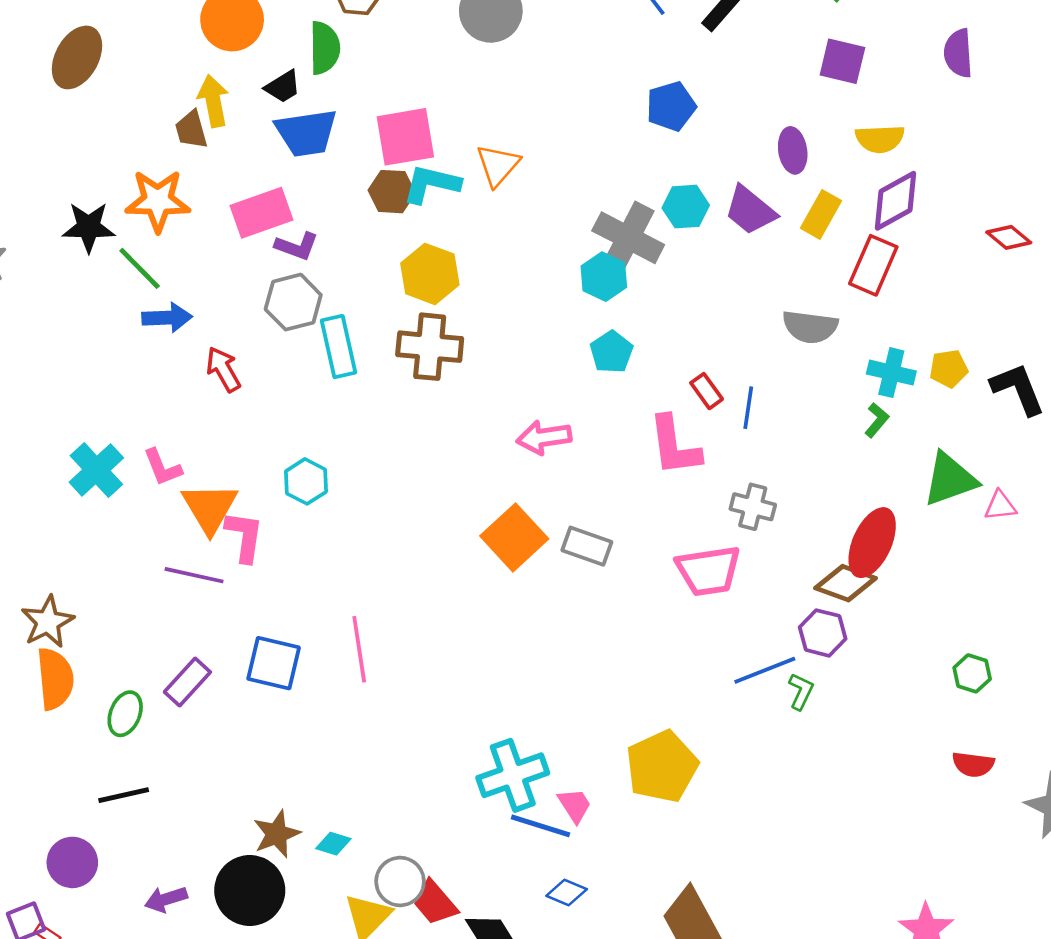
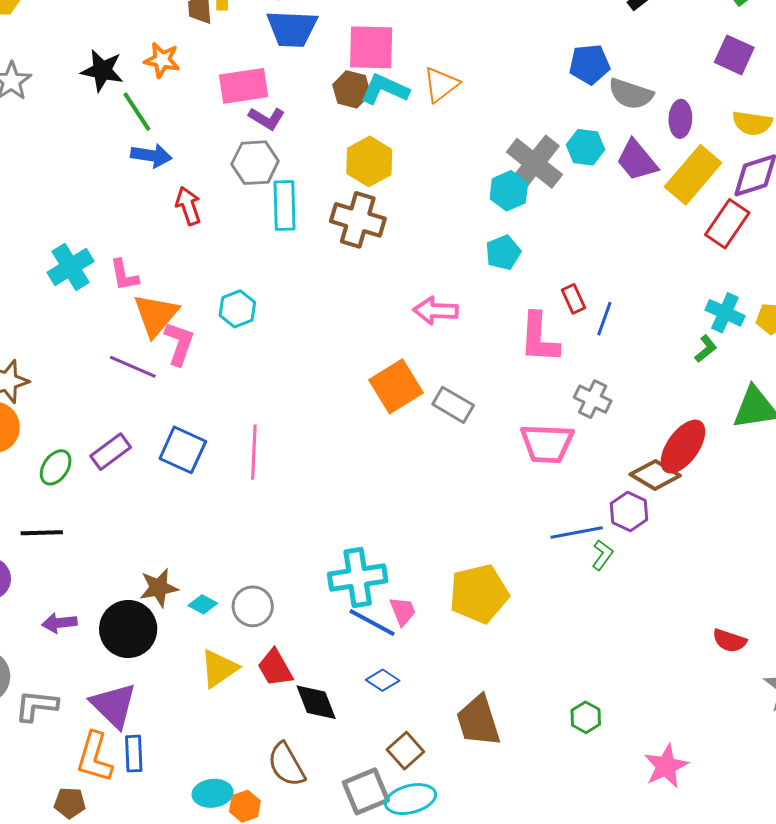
orange star: (158, 201) -> (162, 60), size x0.7
yellow rectangle: (821, 214) -> (693, 175), size x1.5
gray semicircle: (810, 327) -> (631, 94), moved
green hexagon: (972, 673) -> (586, 717), moved
gray circle: (400, 882) -> (253, 606), moved

